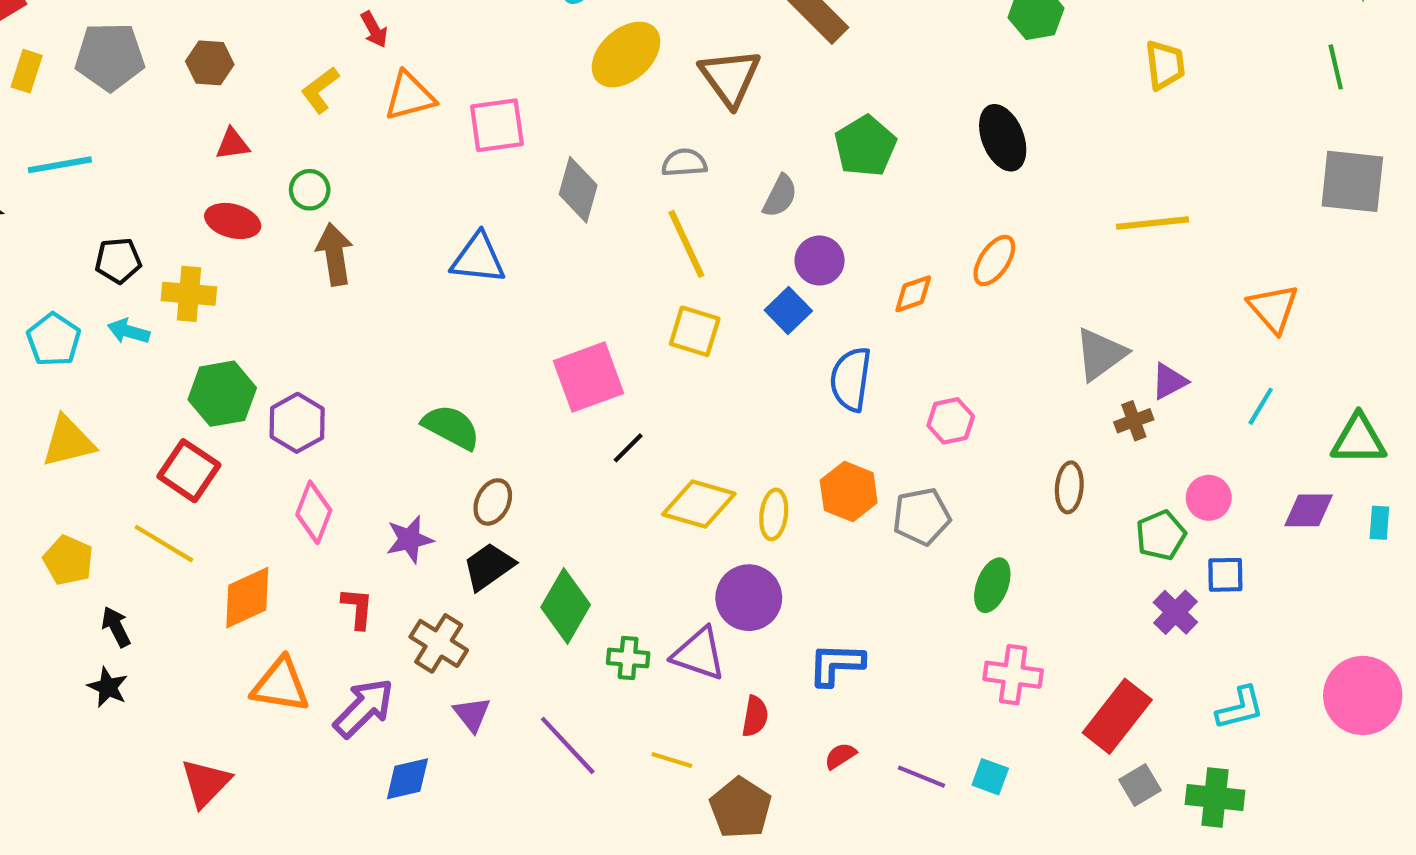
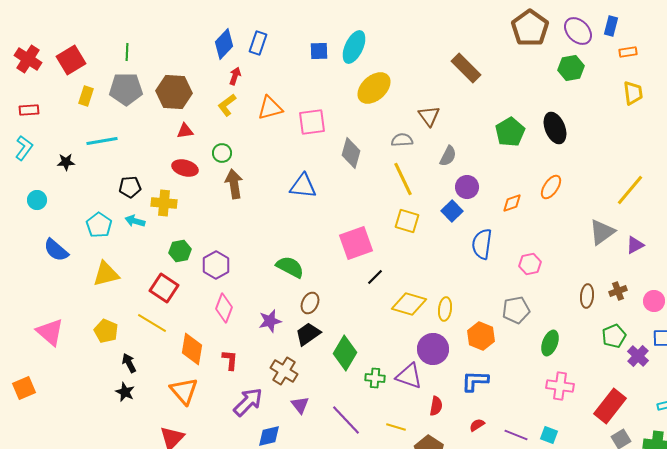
red arrow: (374, 30) -> (235, 76), moved, turned -132
brown hexagon: (210, 63) -> (174, 92), size x1.6
brown triangle: (730, 77) -> (429, 116), moved, size x0.7
green pentagon: (865, 146) -> (510, 132), moved
yellow line: (1153, 223) -> (630, 190), moved, turned -44
green hexagon: (222, 394) -> (180, 251), size x0.7
brown cross: (1134, 421) -> (618, 291), moved
orange hexagon: (849, 492) -> (481, 336), moved
green pentagon: (1161, 535) -> (614, 336), moved
orange diamond: (247, 598) -> (192, 349), turned -56
red L-shape: (358, 608) -> (230, 360), moved
orange triangle: (281, 685) -> (184, 391), moved, turned 40

